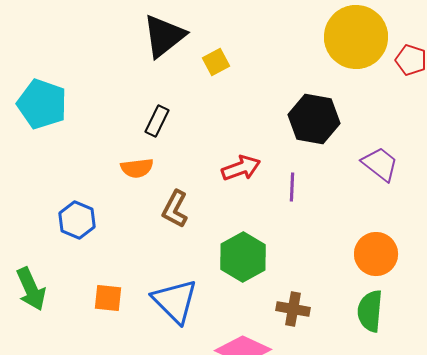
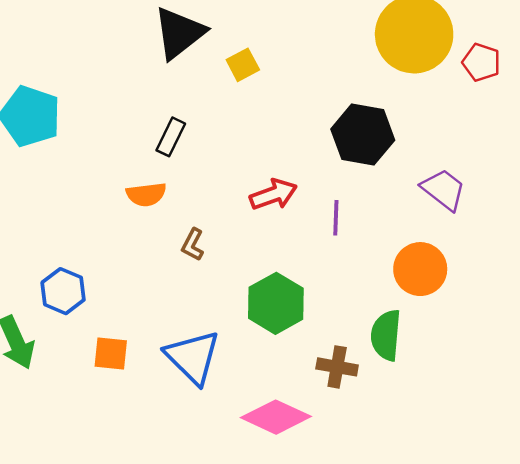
brown L-shape: (175, 209) -> (193, 245), size x0.7
blue hexagon: (77, 220) -> (63, 291), moved
orange circle: (376, 254) -> (420, 269), moved
green semicircle: (370, 311) -> (386, 335), moved

